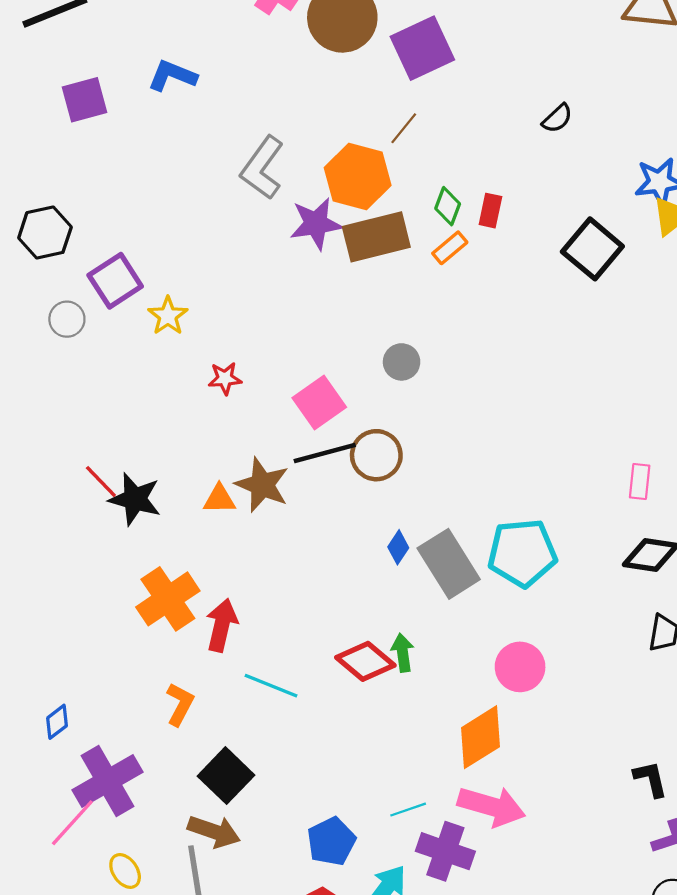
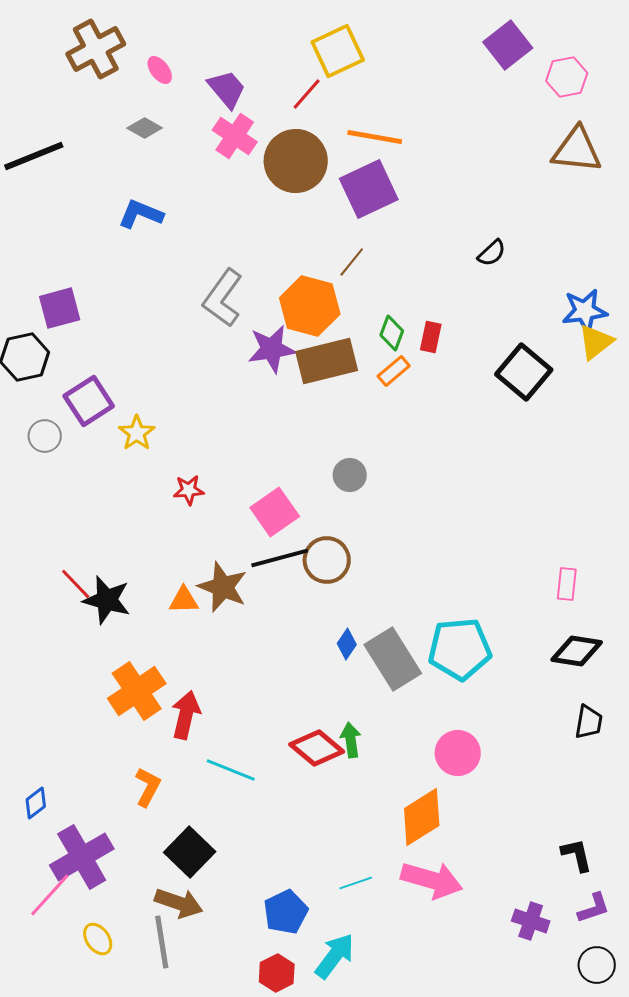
purple square: (84, 100) -> (60, 308), moved
purple cross: (445, 851) -> (531, 921), moved, size x0.7

